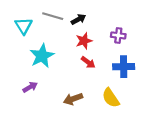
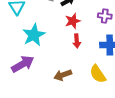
red arrow: (88, 62) -> (77, 41), turned 48
purple arrow: (30, 87) -> (23, 64), size x1.6

